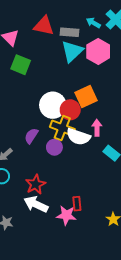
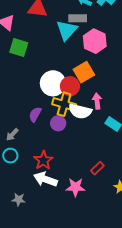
gray rectangle: (70, 32) -> (78, 18), moved
pink hexagon: (98, 51) -> (95, 41), moved
red rectangle: (77, 204) -> (97, 168), moved, turned 56

